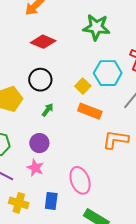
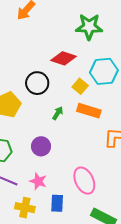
red diamond: (43, 42) -> (63, 58), moved
green arrow: (48, 110) -> (58, 113), moved
pink star: (35, 168) -> (38, 181), moved

